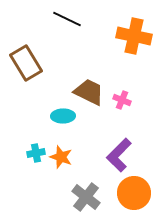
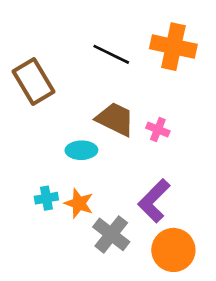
black line: (67, 19) -> (111, 54), moved
gray cross: (86, 197) -> (111, 234), moved

